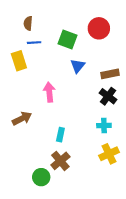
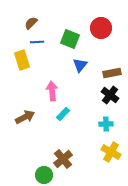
brown semicircle: (28, 23) -> (31, 23), turned 40
cyan rectangle: (60, 135) -> (63, 114), moved, turned 32
yellow cross: (109, 154) -> (111, 152), turned -36

